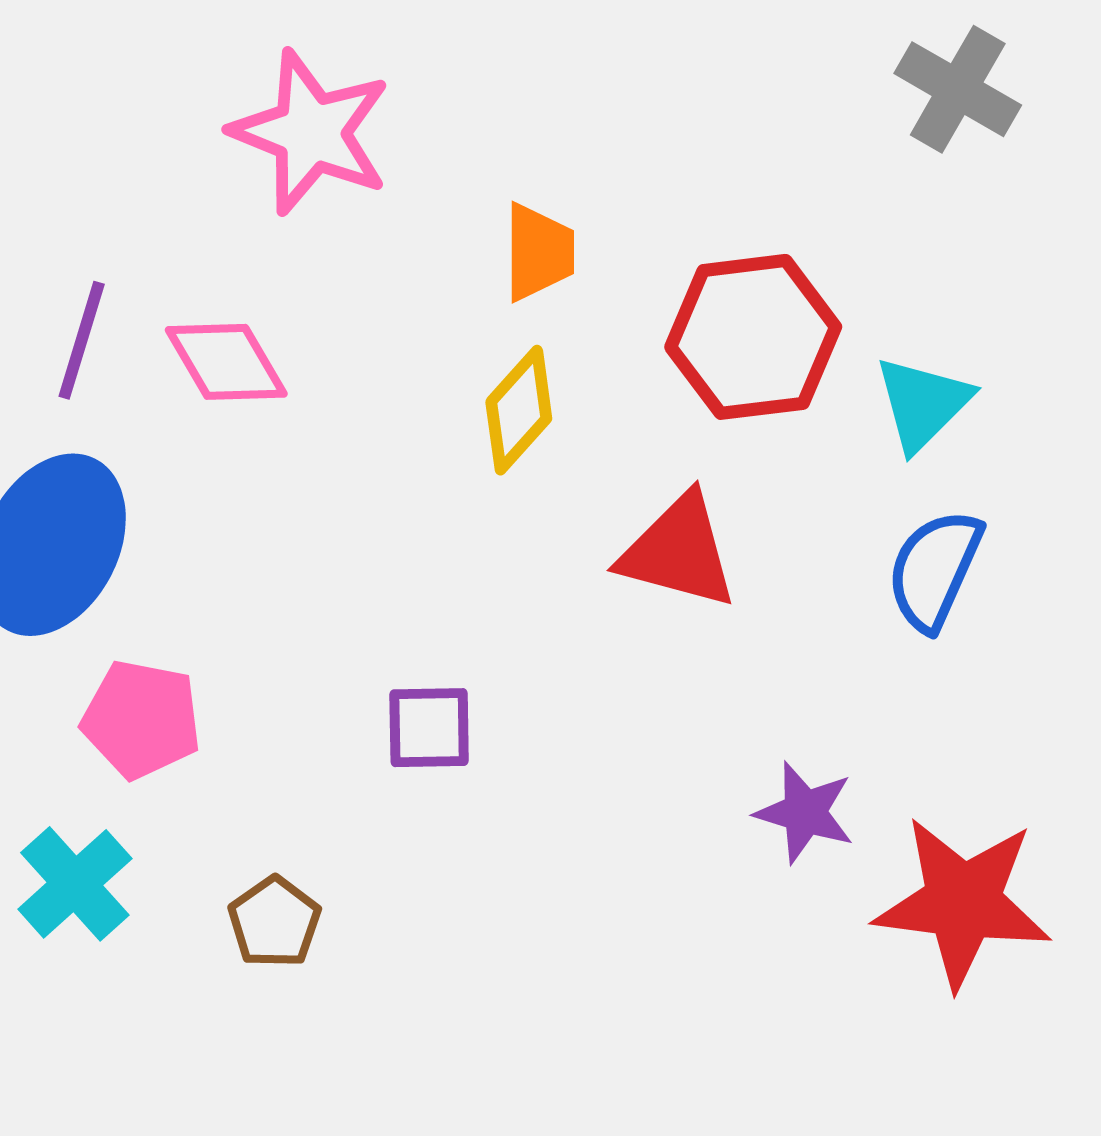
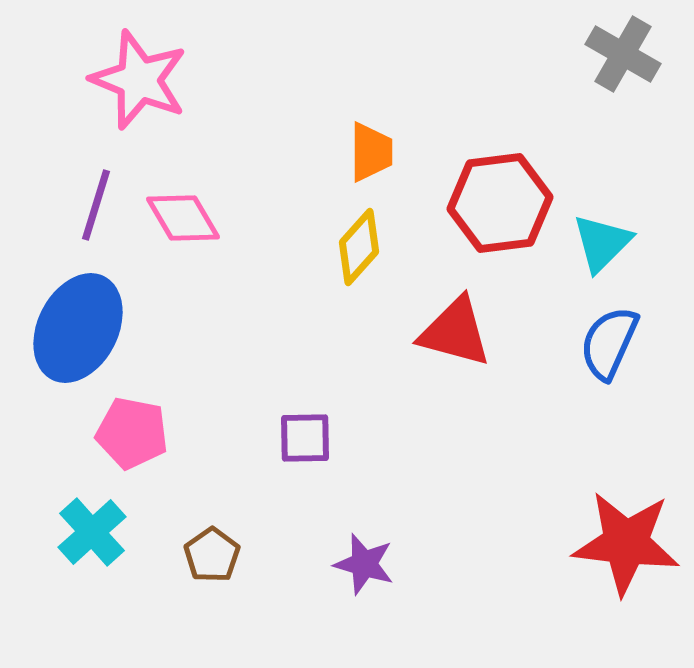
pink star: (311, 132) -> (139, 80), moved
purple star: (805, 812) -> (364, 564), moved

